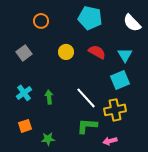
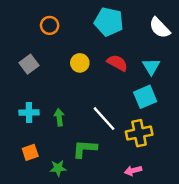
cyan cross: (24, 93) -> (29, 113), turned 35
green L-shape: (87, 126) -> (85, 149), moved

